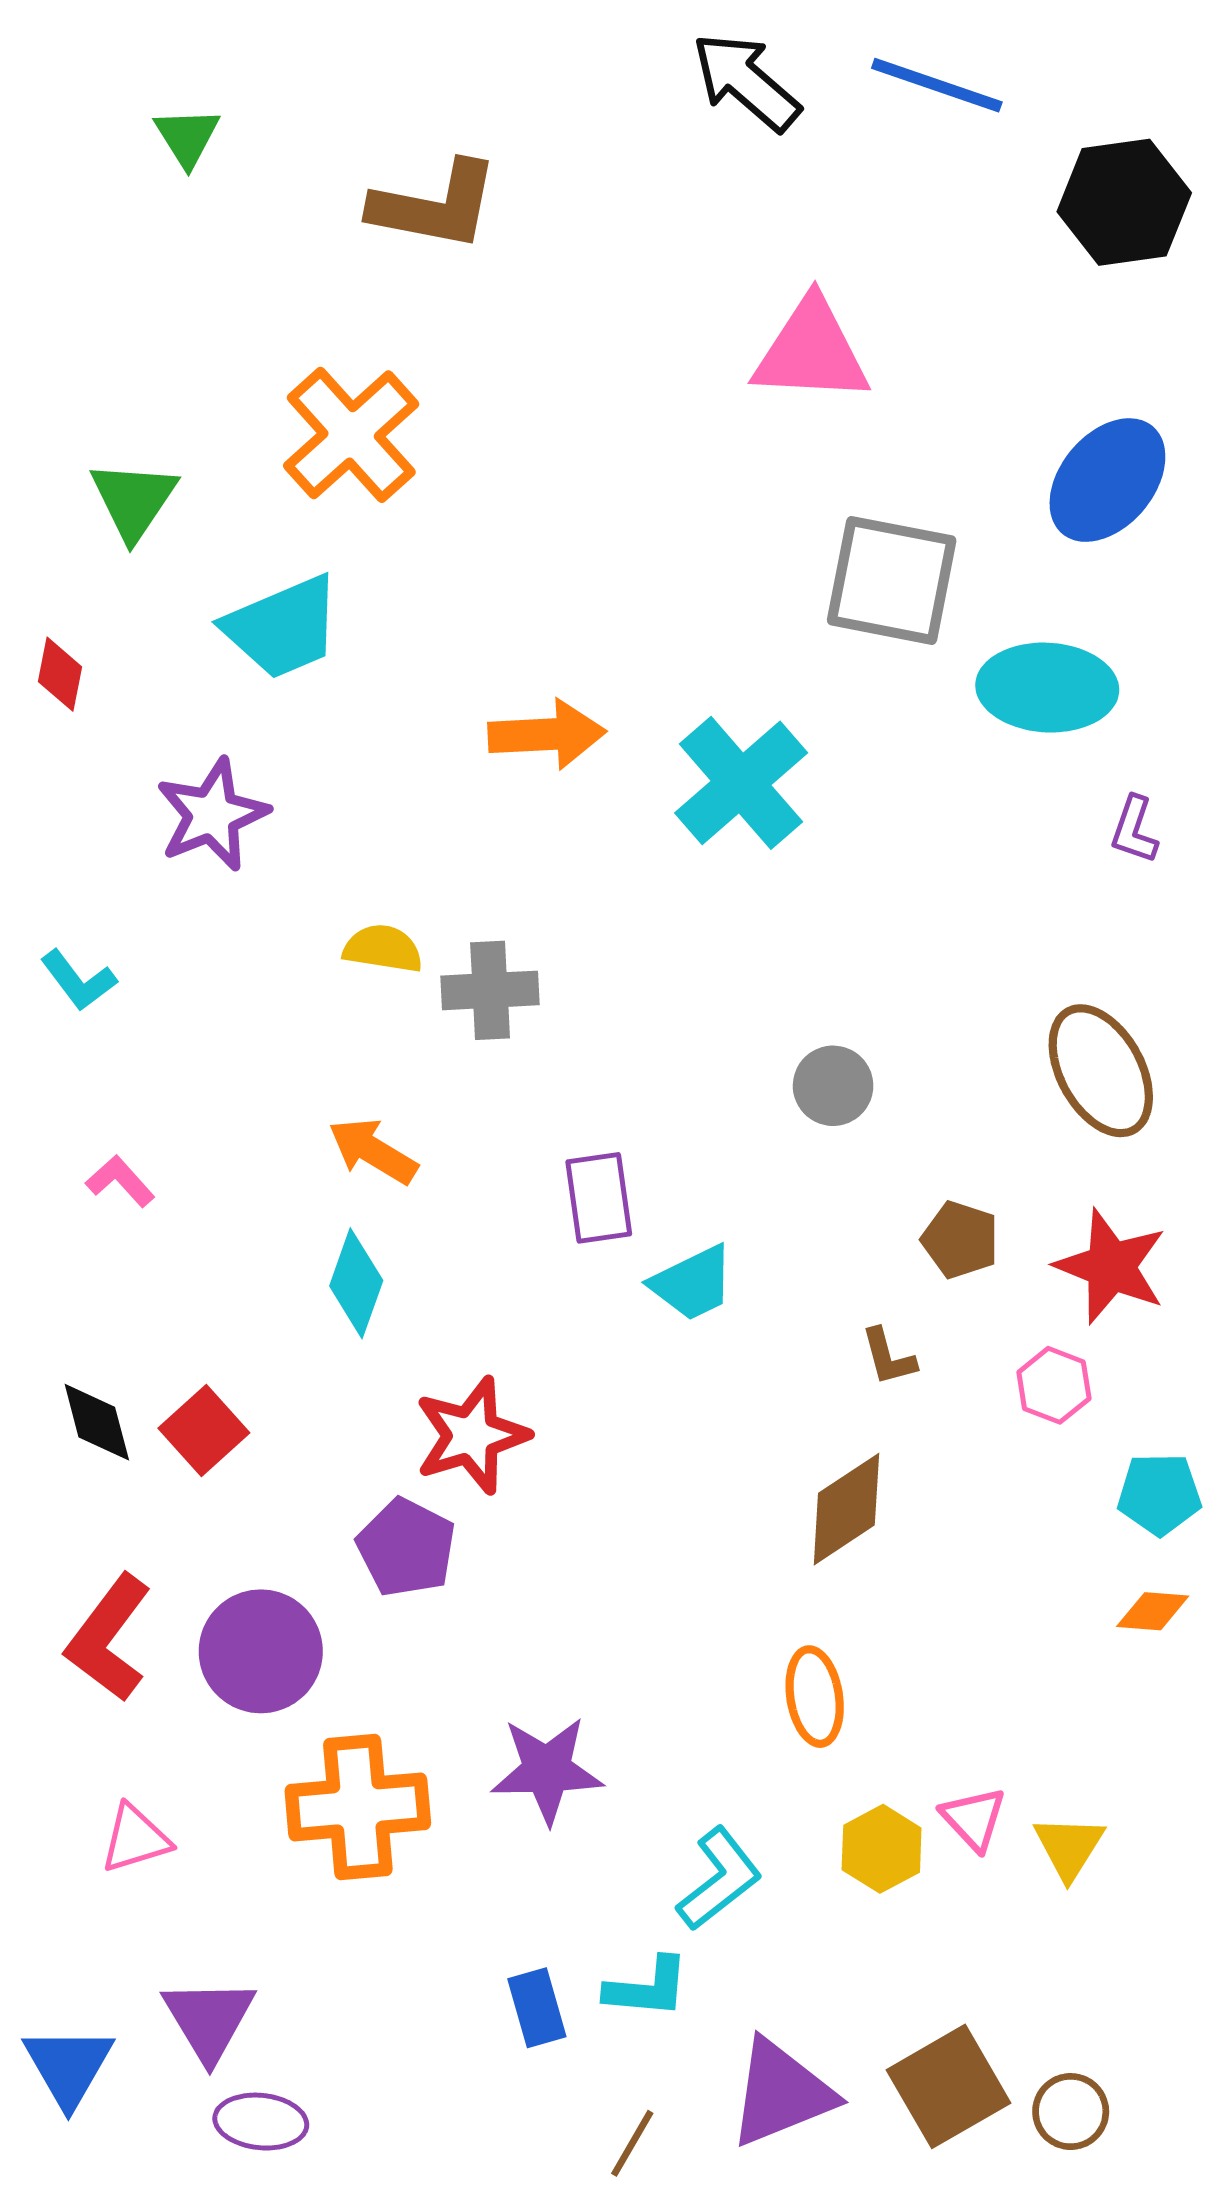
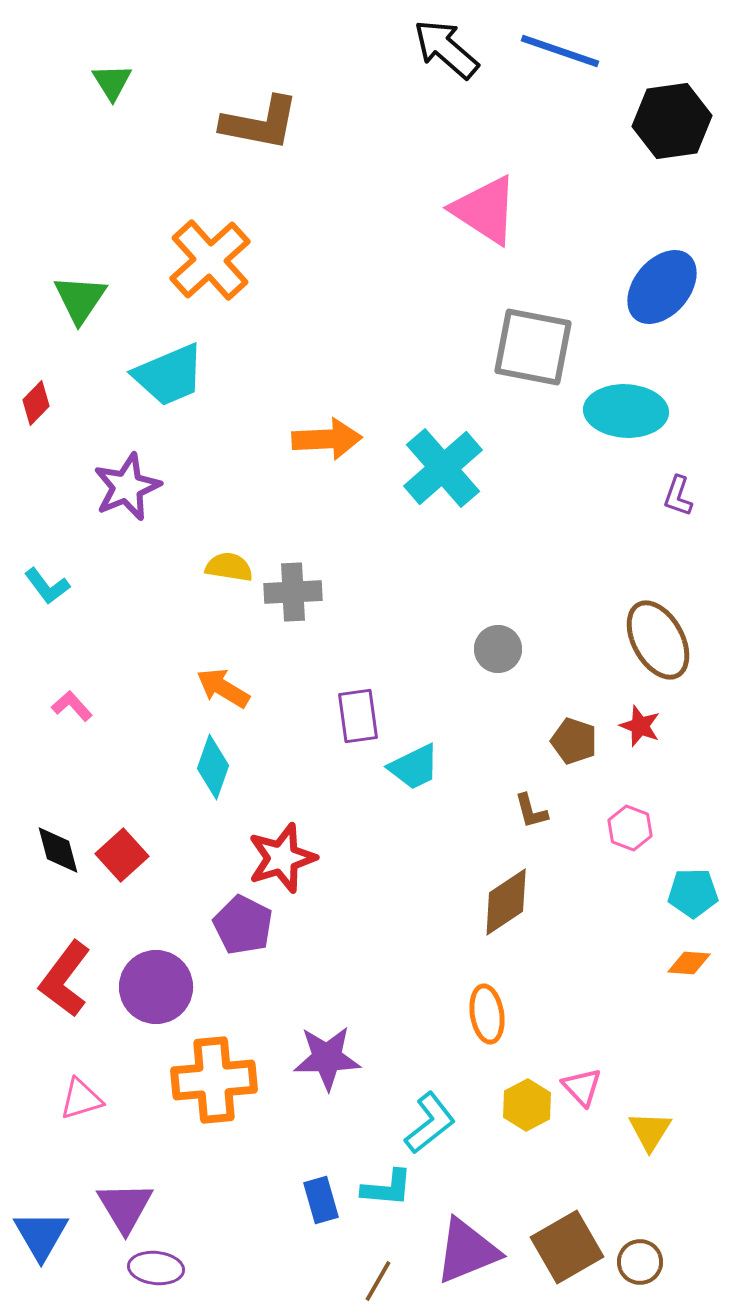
pink triangle: (811, 351) -> (485, 210), turned 30
red diamond: (60, 674) -> (36, 403), turned 33
red star: (1111, 1266) -> (640, 726), moved, size x0.6
yellow triangle: (1069, 1847) -> (650, 1131), moved

